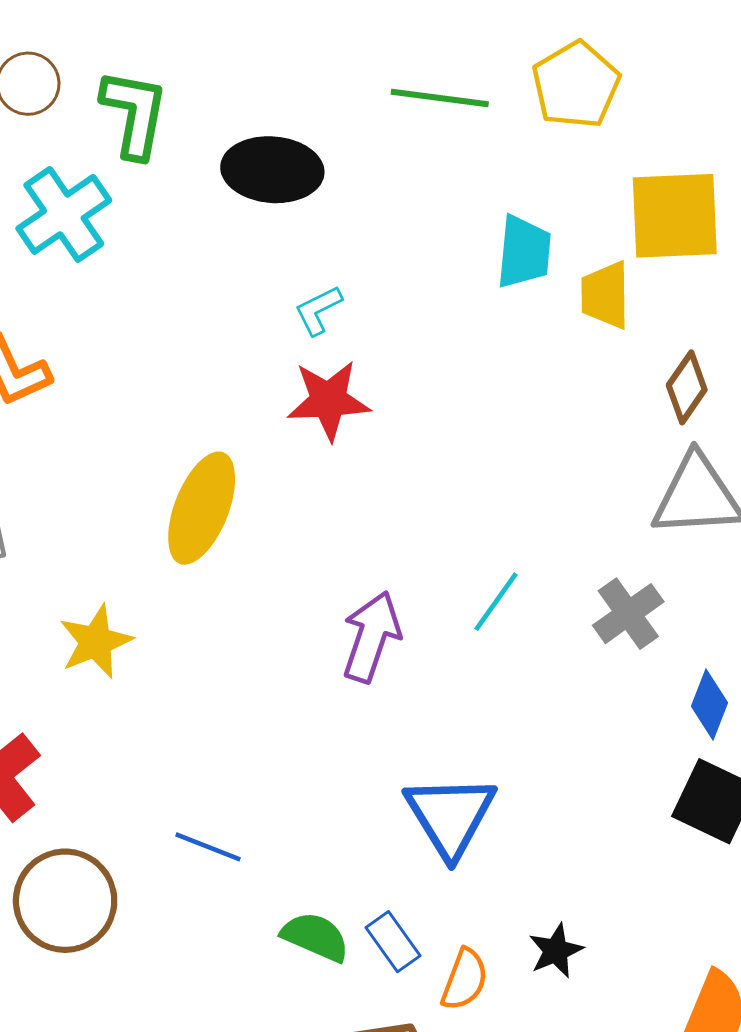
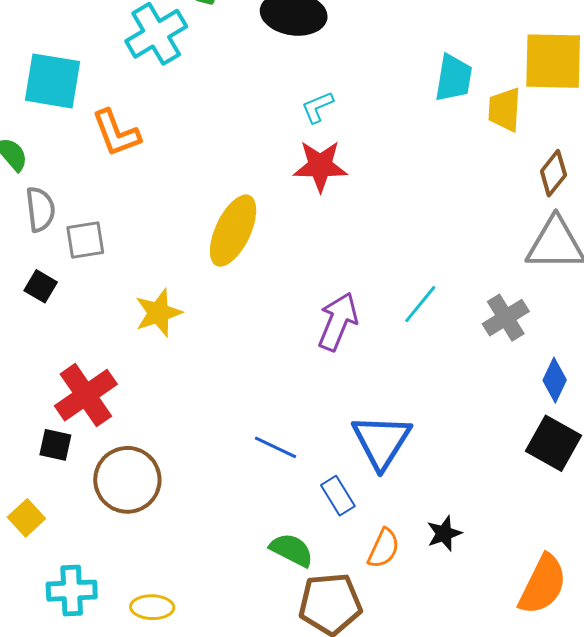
blue line: (208, 847) -> (275, 447), moved
green semicircle: (315, 937) -> (292, 550), moved
blue rectangle: (393, 942) -> (338, 496), moved

